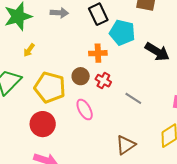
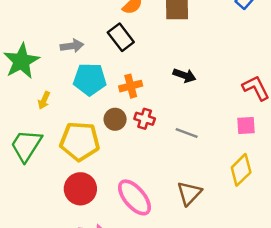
cyan pentagon: (122, 33) -> (90, 79), moved
black arrow: (157, 52) -> (184, 75), moved, size x0.7
pink ellipse: (85, 110) -> (134, 197), moved, size x1.4

